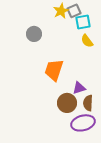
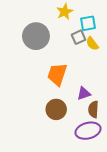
gray square: (74, 11) -> (78, 37), moved
gray circle: (34, 34) -> (36, 36), size x1.6
brown circle: (67, 103) -> (56, 109), moved

